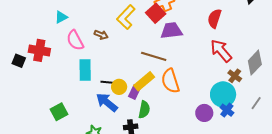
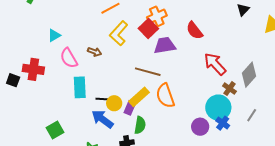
red semicircle: (215, 18) -> (195, 30), moved, turned -54

